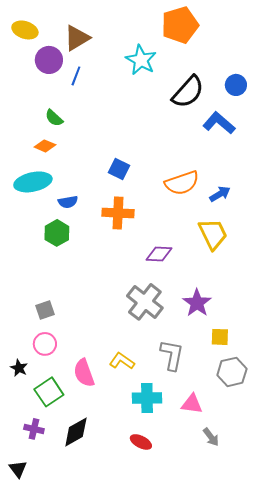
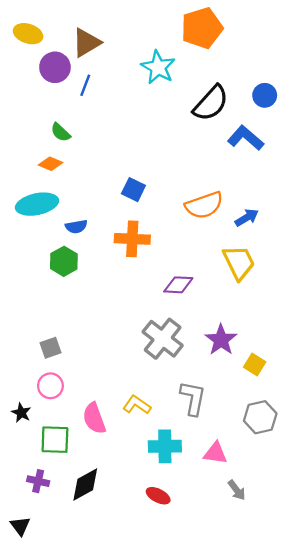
yellow square: (220, 337) -> (255, 364), moved, turned 30
green square: (49, 392) -> (55, 440), turned 36

